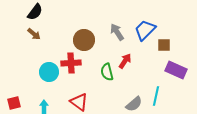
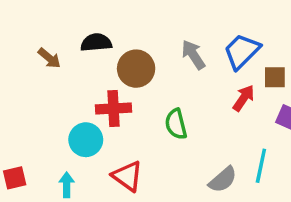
black semicircle: (35, 12) -> (96, 43), moved, turned -132
red arrow: (125, 61) -> (244, 98), moved
cyan circle: (49, 72) -> (86, 140), moved

